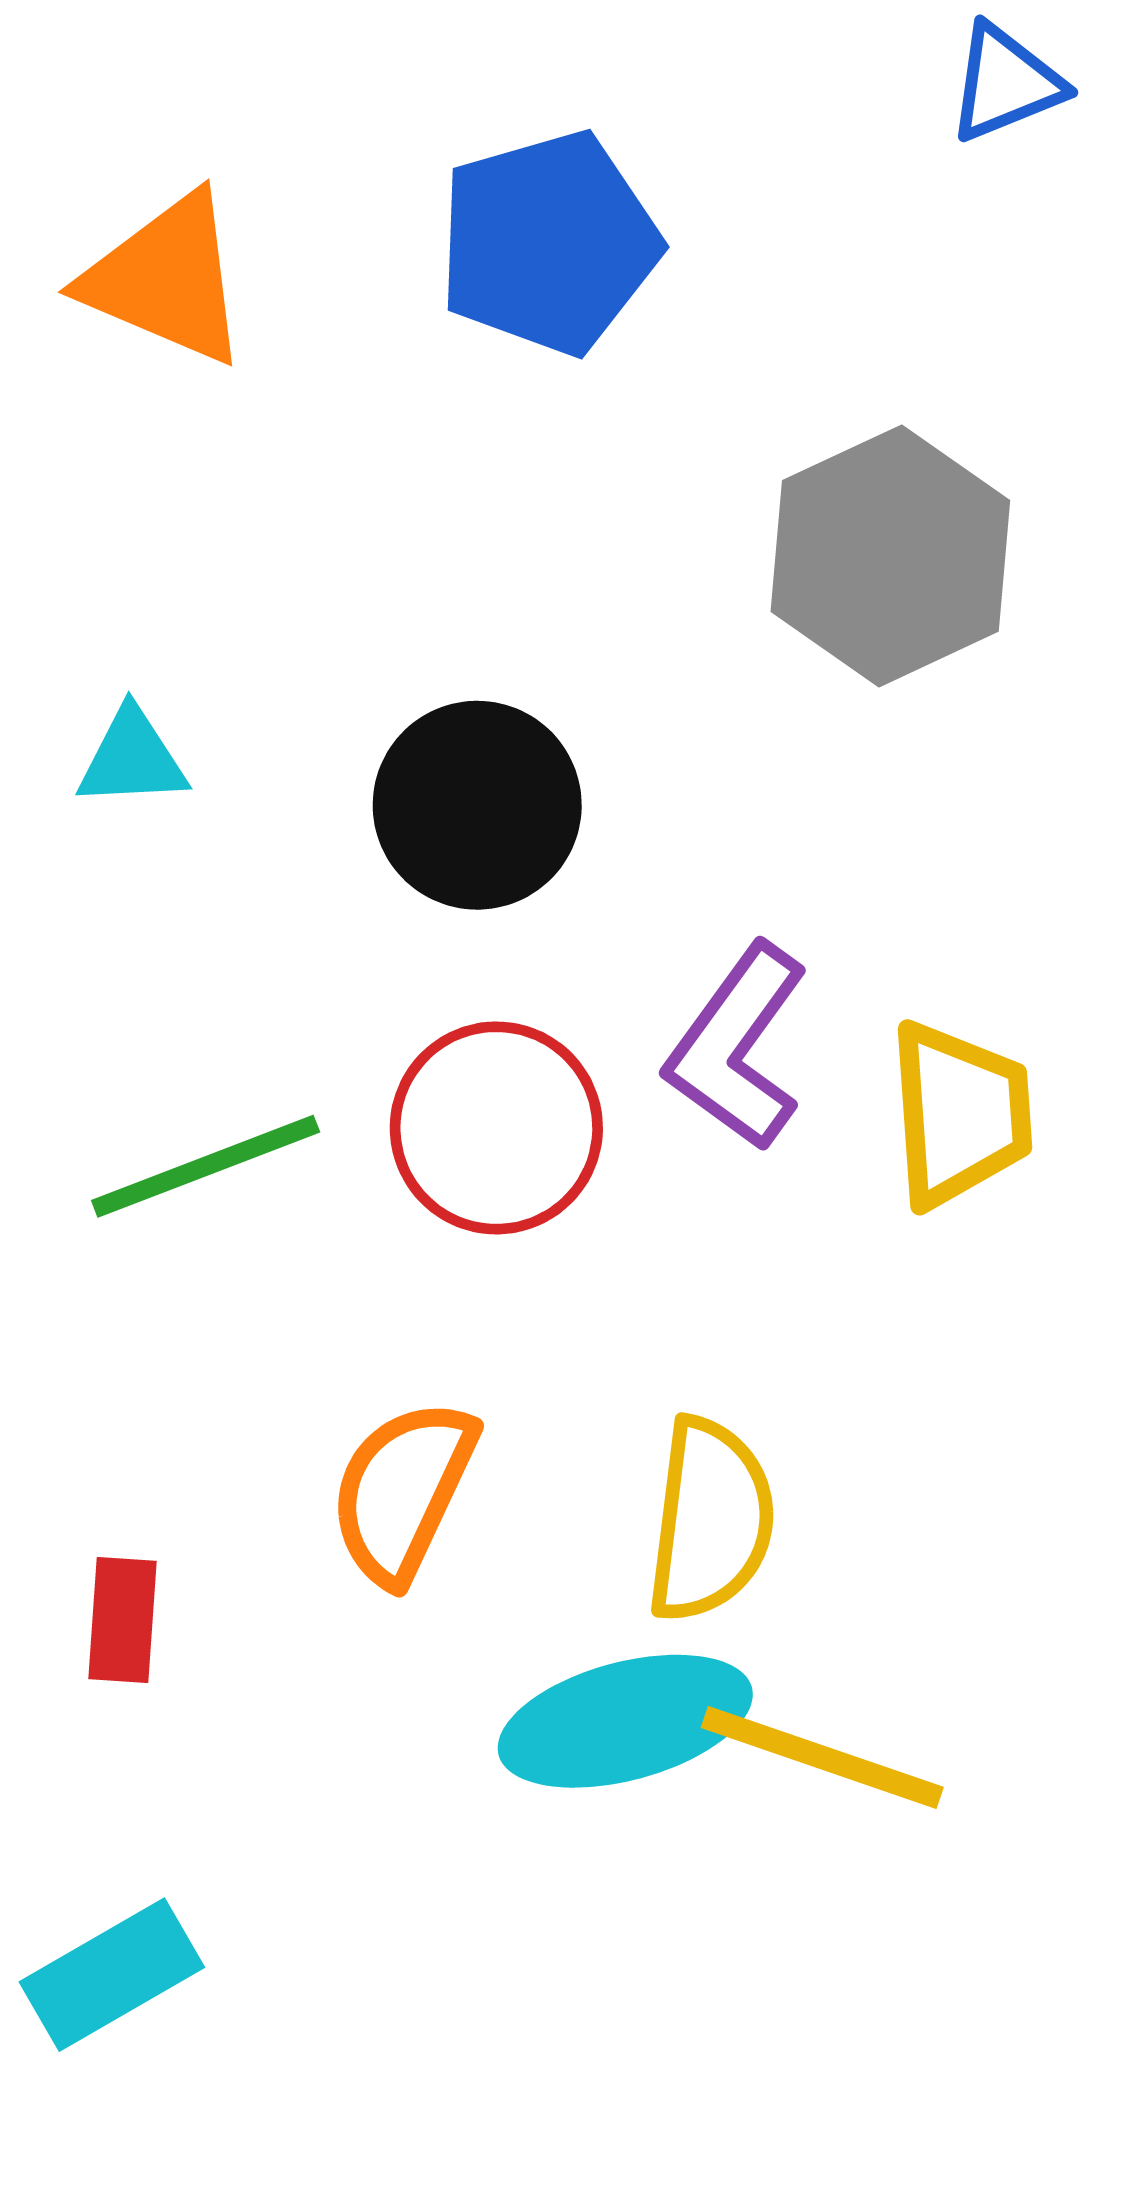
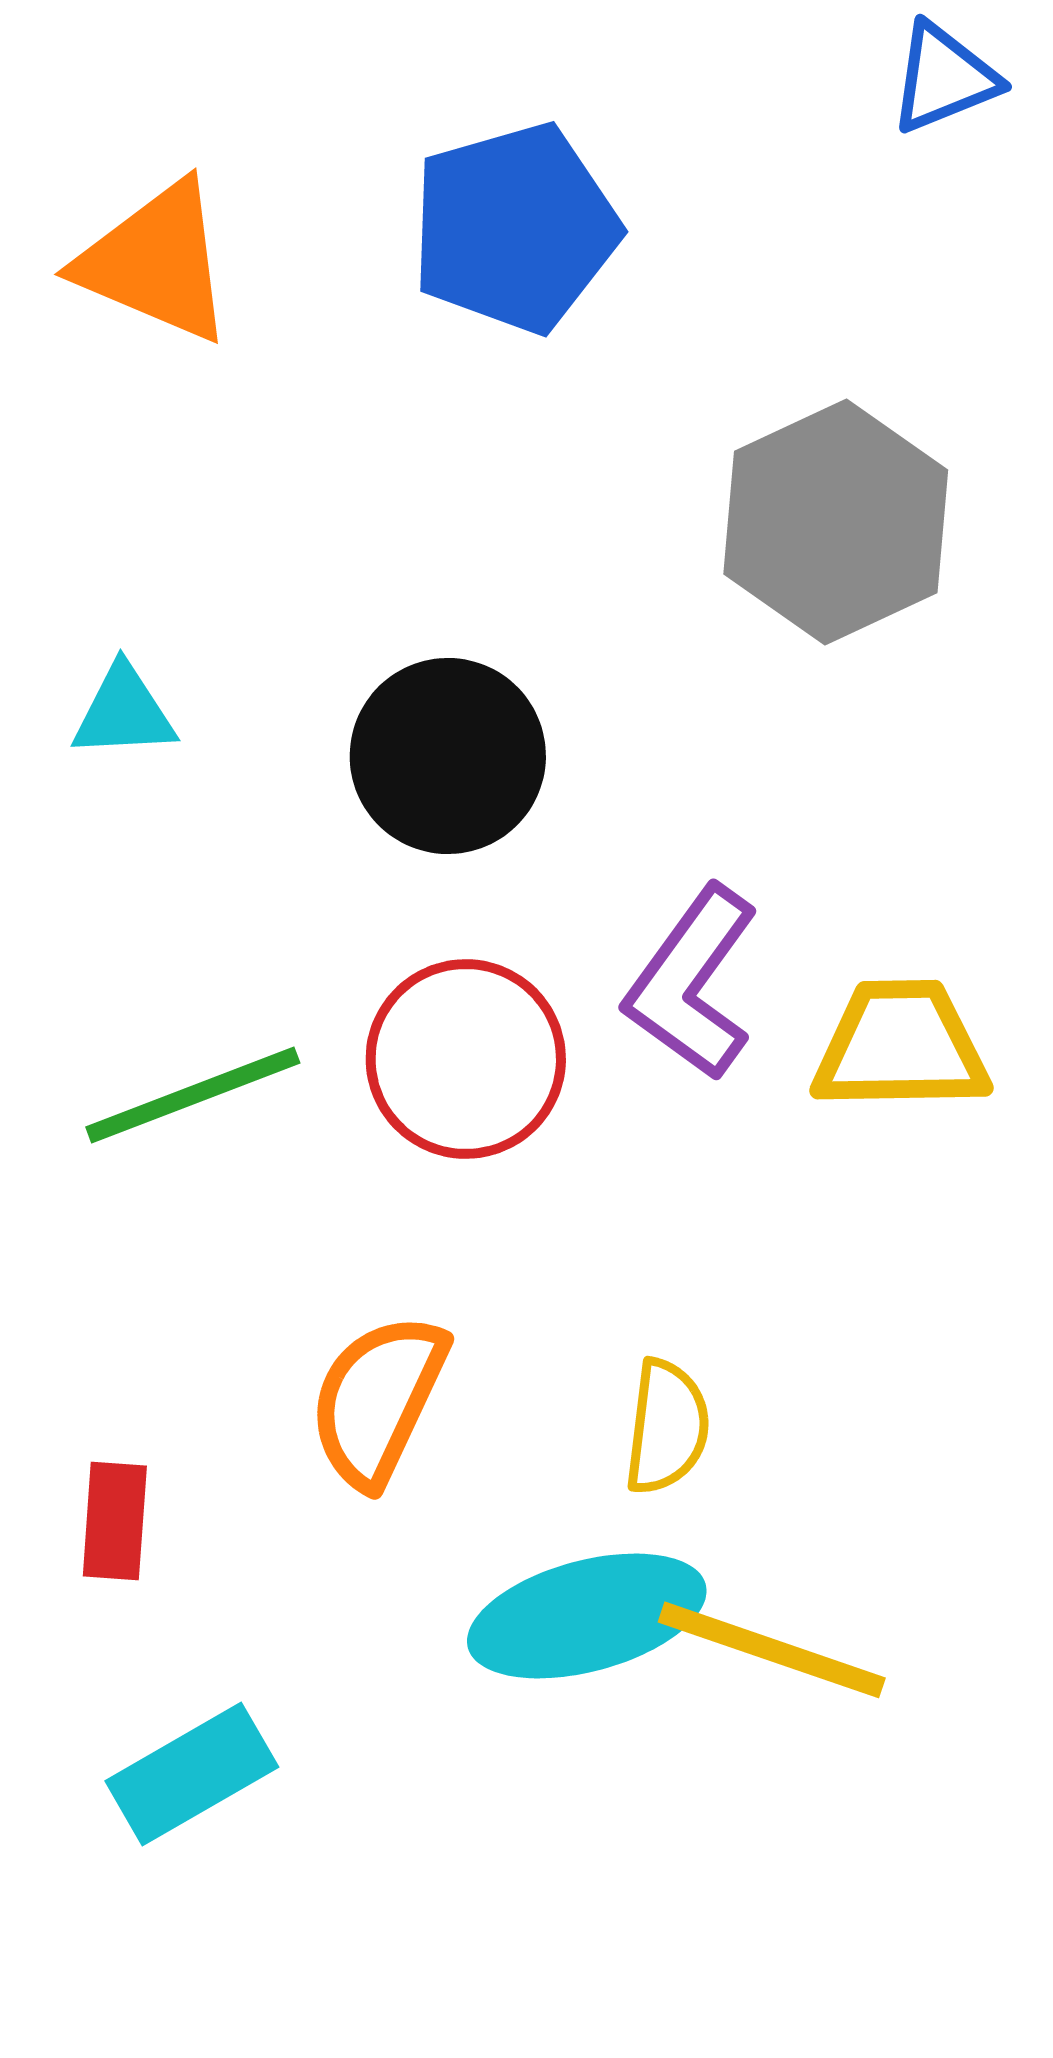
yellow trapezoid: (960, 1114) -> (901, 1046), turned -87
yellow semicircle: (710, 1520) -> (667, 1427), size x0.7
cyan rectangle: (112, 1975) -> (192, 1774), moved

